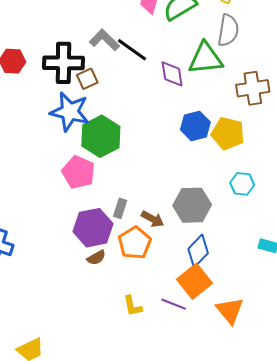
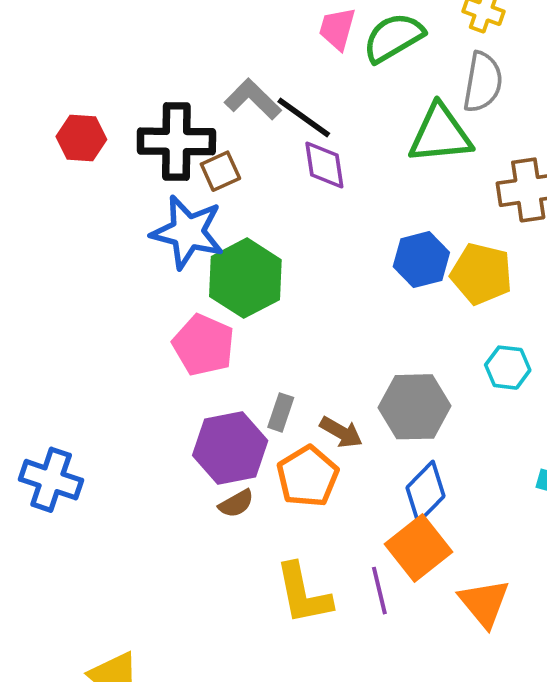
purple diamond: (172, 74) -> (324, 165), moved
purple line: (174, 304) -> (379, 591), turned 55
yellow L-shape: (133, 306) -> (303, 594), size x1.6

